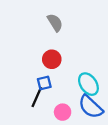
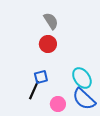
red circle: (52, 59) -> (48, 44), moved

